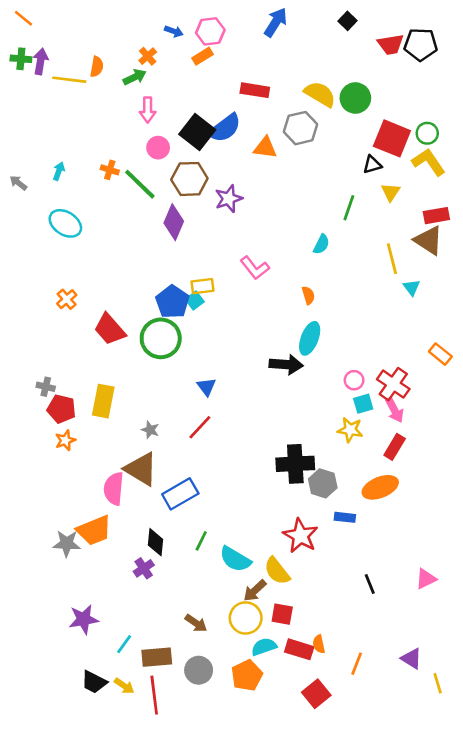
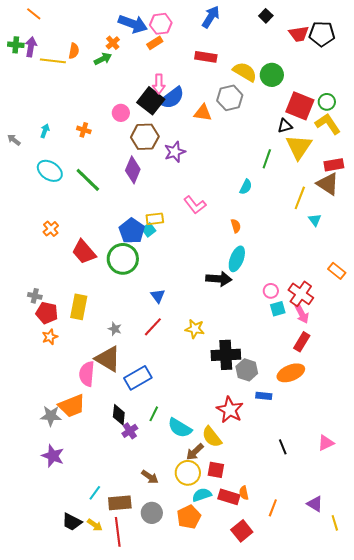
orange line: (24, 18) -> (34, 14), moved
blue arrow: (174, 31) -> (133, 24), size x2.0
red rectangle: (255, 90) -> (206, 57), moved
pink arrow: (148, 110) -> (159, 84), moved
green line: (140, 184) -> (88, 180), moved
yellow triangle: (391, 192) -> (299, 147), size x1.8
yellow line: (392, 259) -> (300, 198), turned 35
yellow star: (350, 430) -> (195, 329), moved
purple cross: (144, 568) -> (130, 431), moved
purple star: (84, 619) -> (53, 456), moved, turned 30

